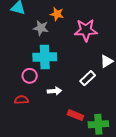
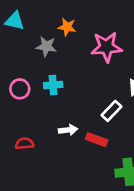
cyan cross: (45, 57) -> (53, 85), size x0.6
pink circle: (30, 76) -> (20, 89), moved
red rectangle: (75, 115) -> (97, 140), moved

